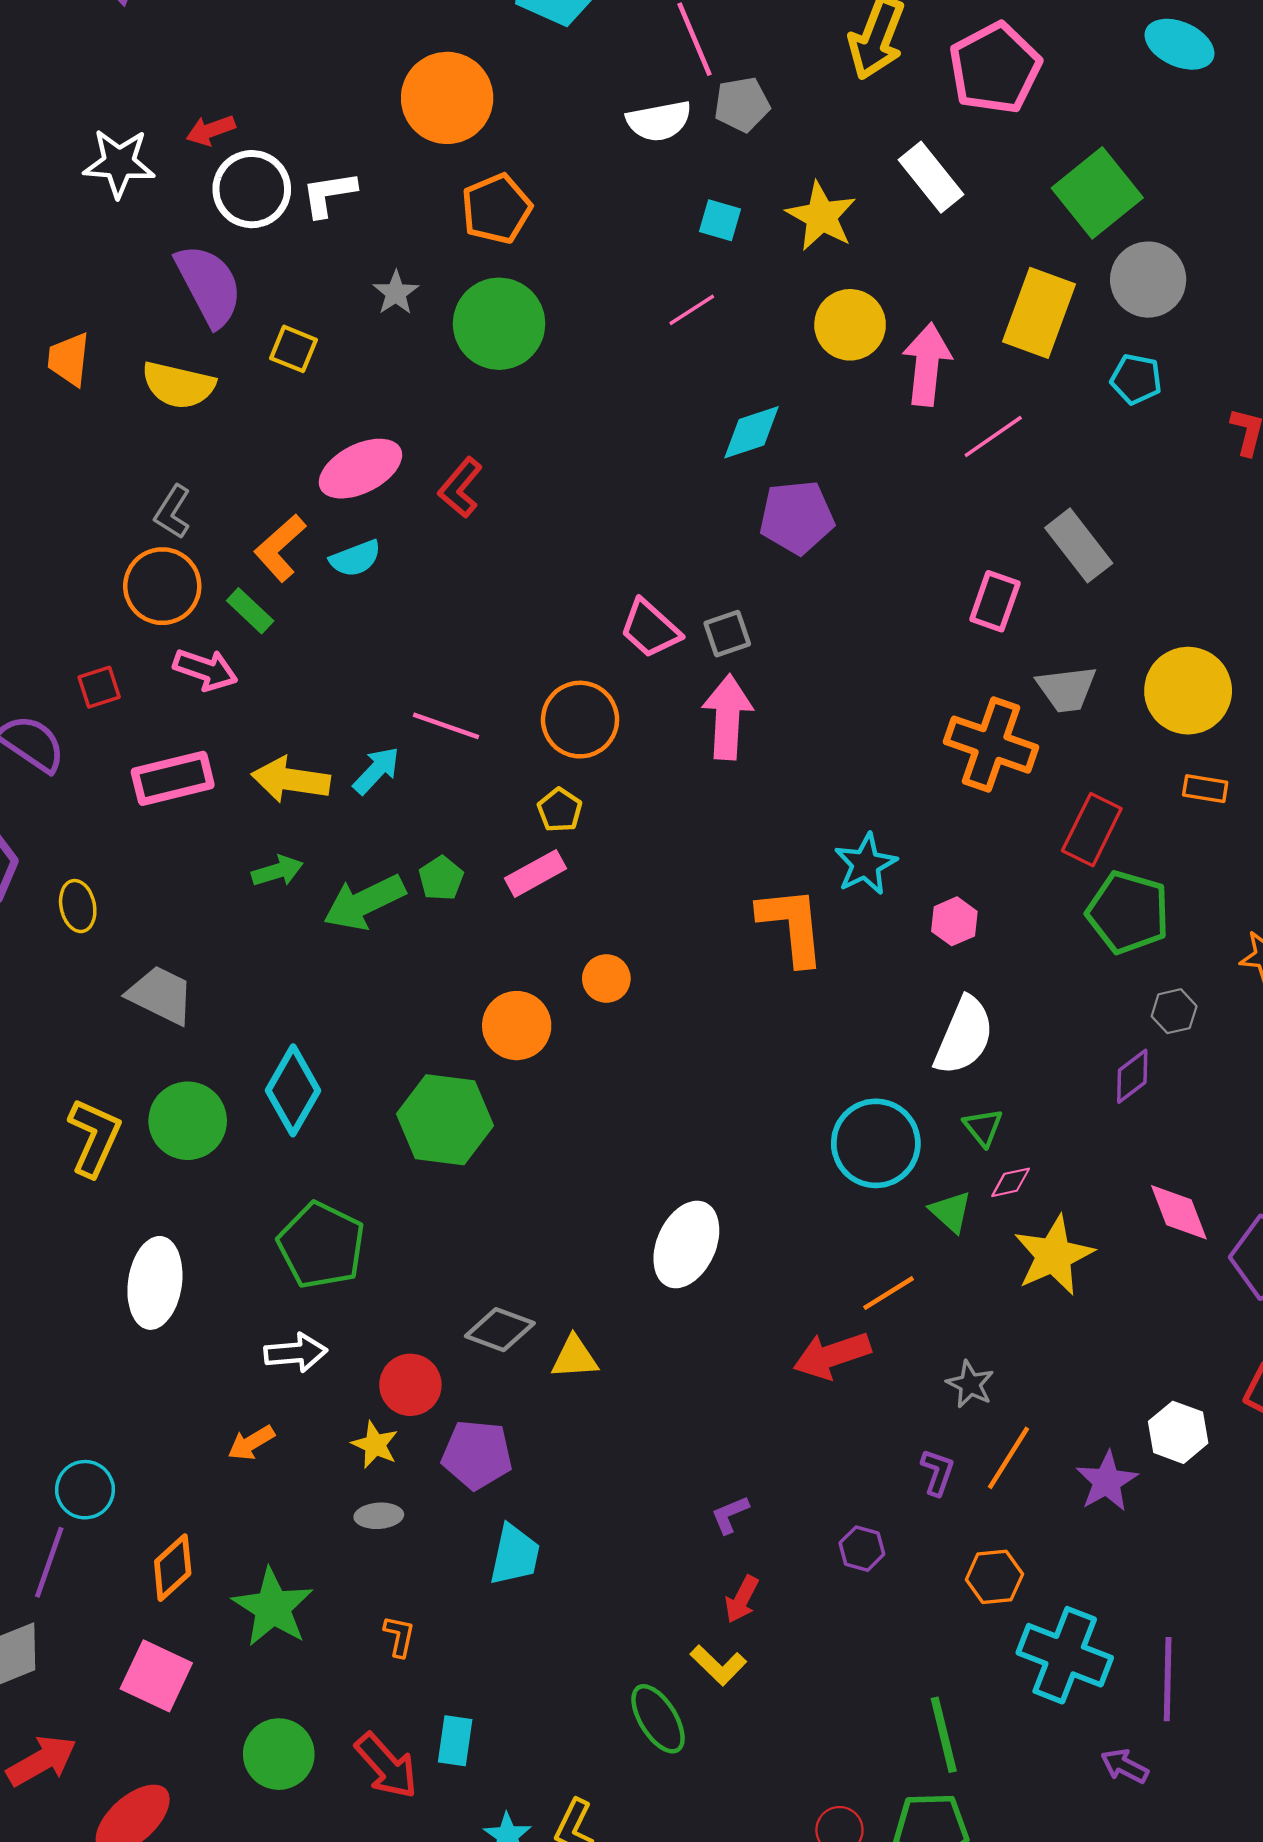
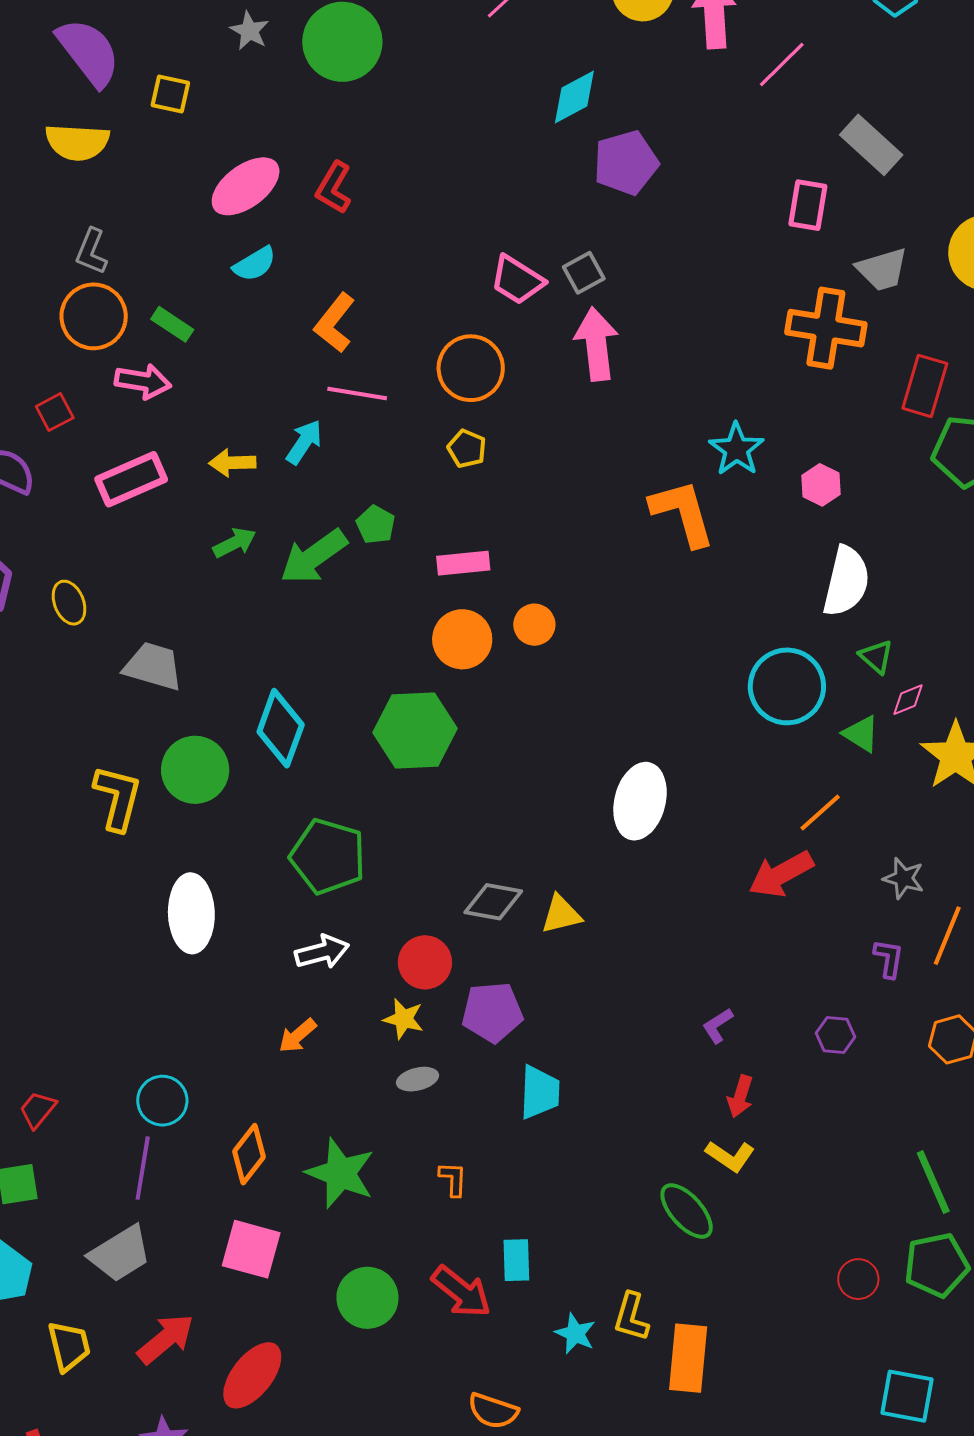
orange L-shape: (280, 548) -> (335, 323), moved
yellow arrow: (291, 780) -> (232, 463), size x0.7
pink rectangle: (535, 873) -> (463, 563), moved, turned 33
orange circle: (606, 979) -> (534, 625), moved

